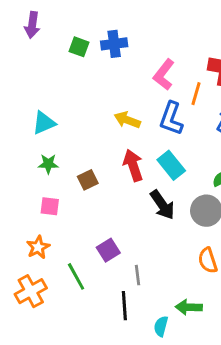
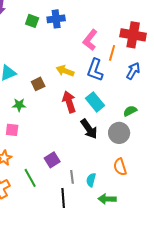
green star: (48, 164) -> (19, 105), moved
brown square: (88, 180) -> (38, 84), moved
cyan semicircle: (161, 326) -> (91, 180), moved

